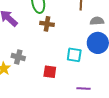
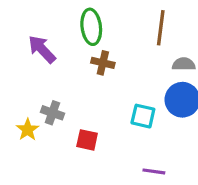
red square: (50, 72) -> (87, 140), moved

